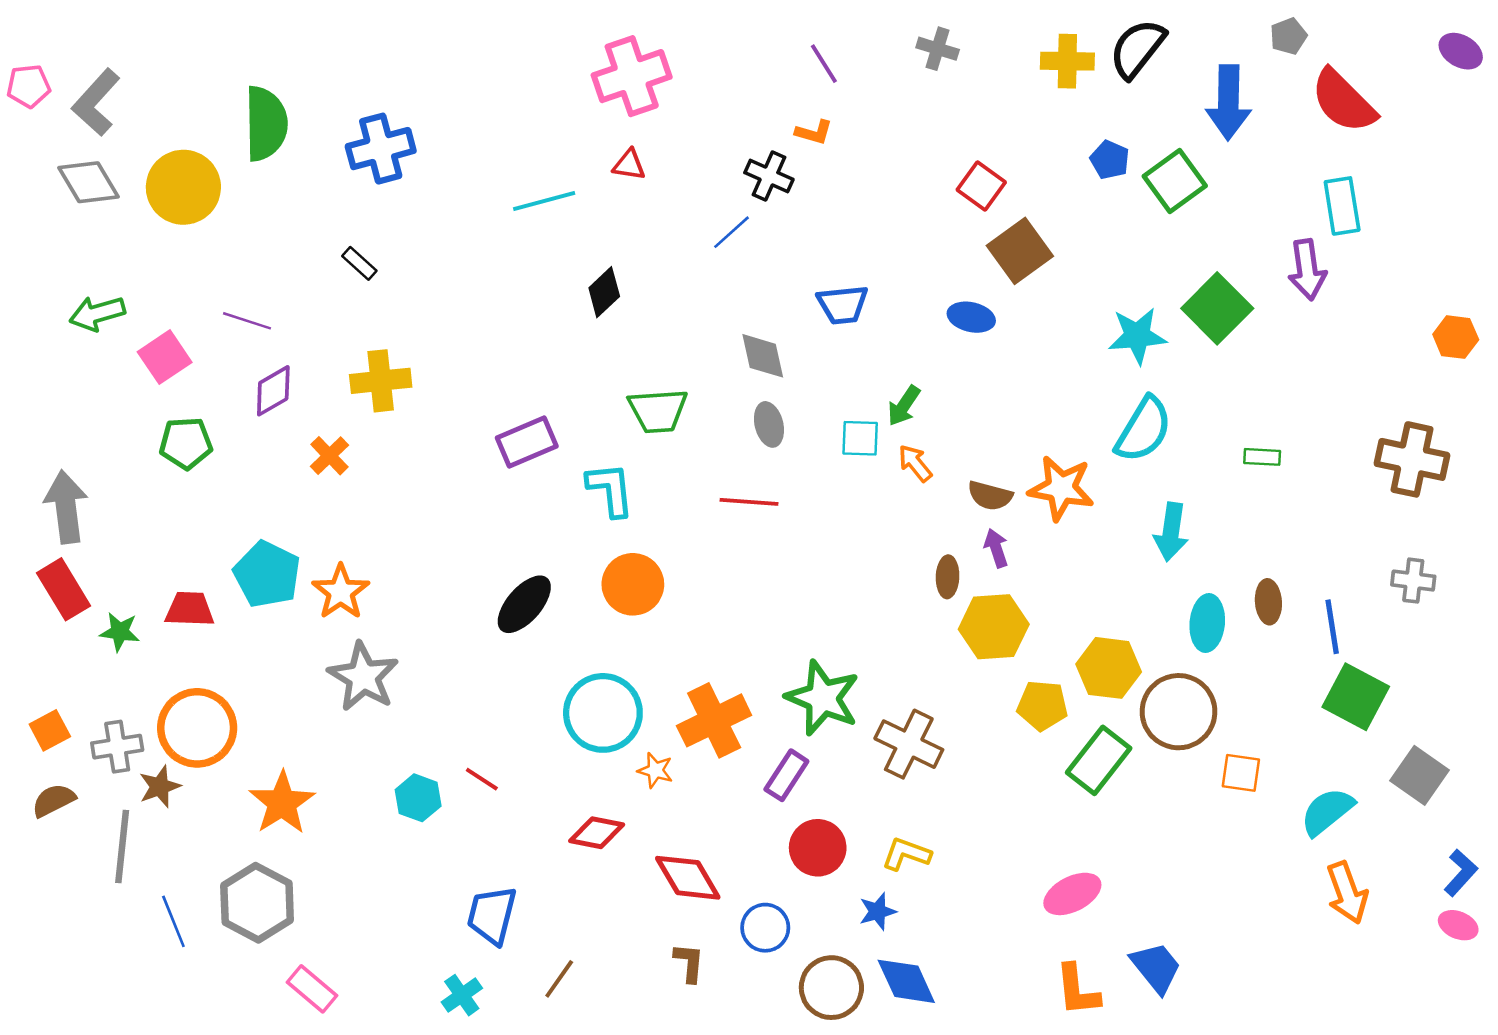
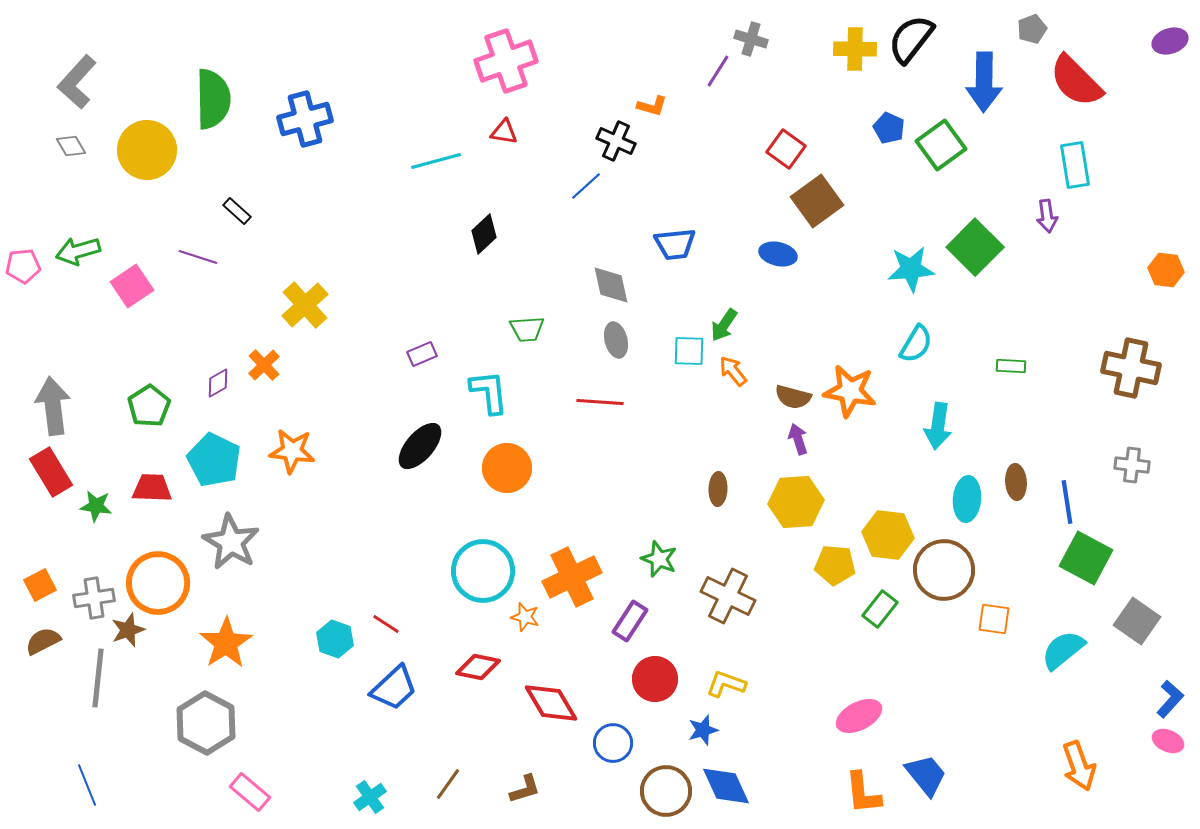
purple ellipse: (1461, 51) -> (1170, 41), turned -48
purple line: (824, 64) -> (718, 71), moved, turned 64
pink pentagon: (29, 86) -> (23, 266), moved
gray diamond: (88, 182) -> (71, 146), size x0.6
black rectangle: (359, 263) -> (237, 211), moved
purple arrow: (1307, 270) -> (1047, 216), size x0.7
yellow cross: (381, 381) -> (305, 305), turned -36
purple diamond: (273, 391) -> (218, 383), moved, size x0.7
green trapezoid: (658, 411) -> (527, 329), size x0.7
cyan semicircle: (1144, 429) -> (916, 344), size x0.7
purple rectangle: (527, 442) -> (422, 354), size x0.6
green pentagon: (186, 443) -> (149, 406), moved, turned -30
brown ellipse: (948, 577) -> (718, 489), moved
orange star: (341, 592) -> (292, 451), moved, turned -30
black ellipse: (524, 604) -> (420, 446), moved
gray star: (363, 677) -> (231, 542), moved
green star: (823, 698) -> (659, 559), size x0.6
green rectangle: (1099, 760) -> (880, 609), size x0.7
orange arrow: (1347, 893) -> (1079, 766), moved
blue trapezoid: (492, 915) -> (394, 688), moved, turned -147
blue line: (173, 921) -> (87, 785), moved
brown L-shape: (689, 963) -> (525, 789), moved, turned 68

